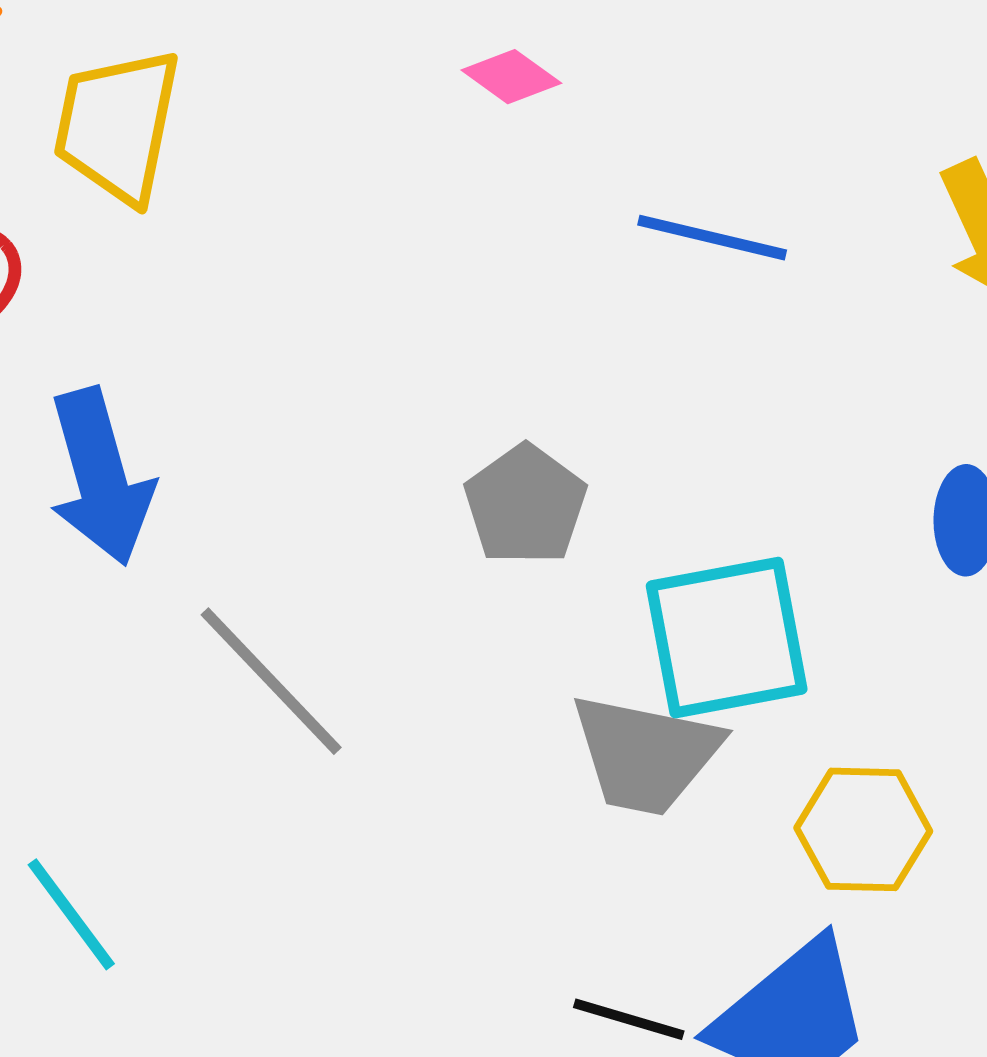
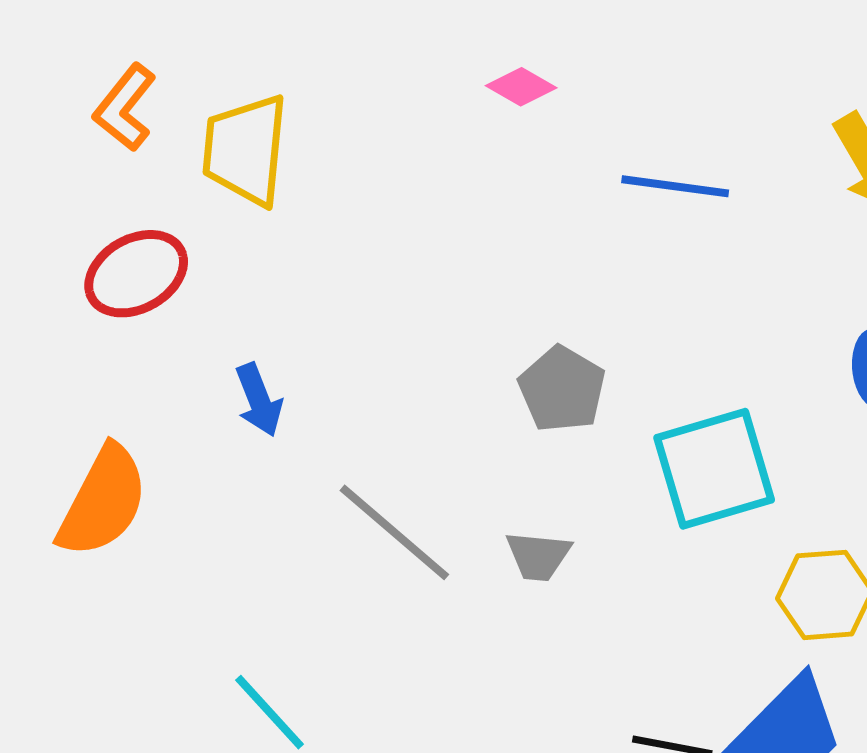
blue arrow: (101, 477) -> (259, 400), size x0.6
gray trapezoid: (646, 754) -> (538, 556), moved, size x0.6

